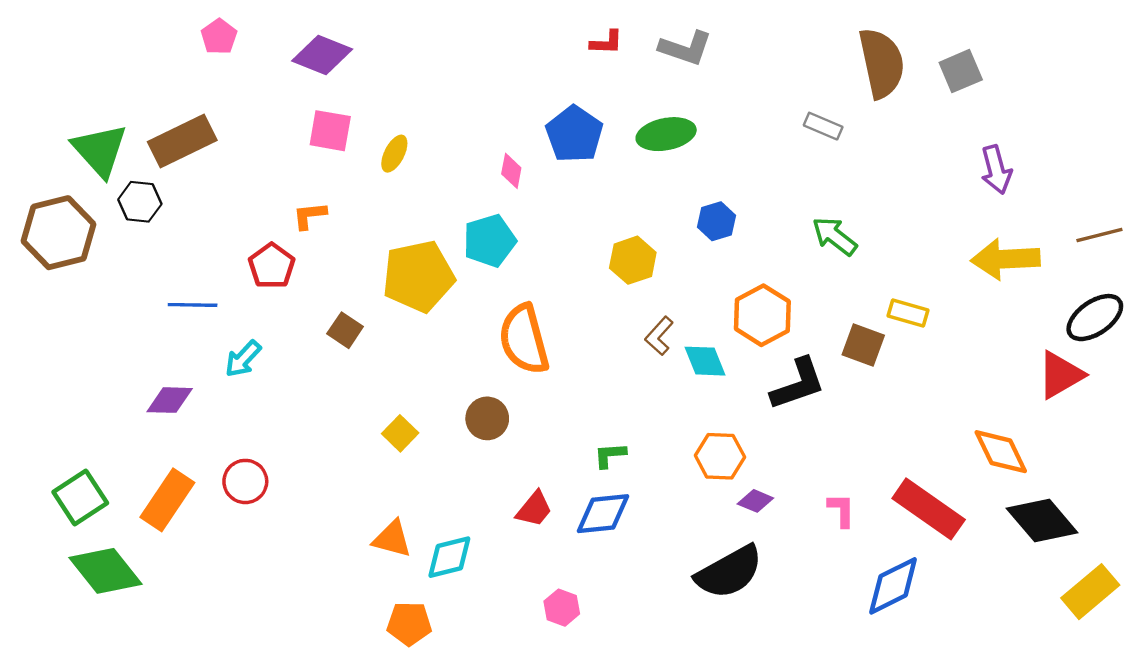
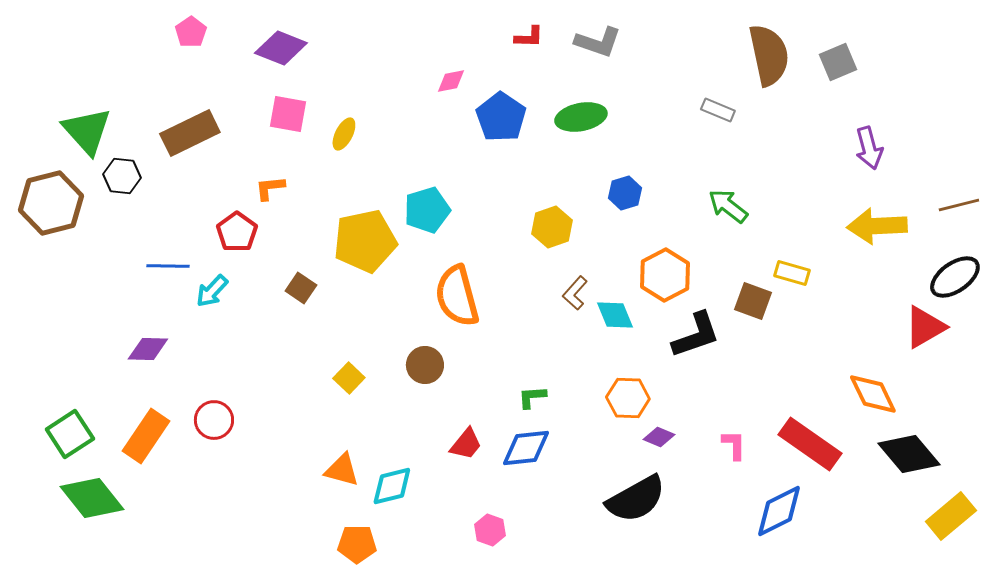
brown rectangle: (182, 141) -> (190, 133), moved
pink diamond: (511, 171) -> (451, 81), moved, turned 68
cyan arrow: (243, 359) -> (212, 291), moved

